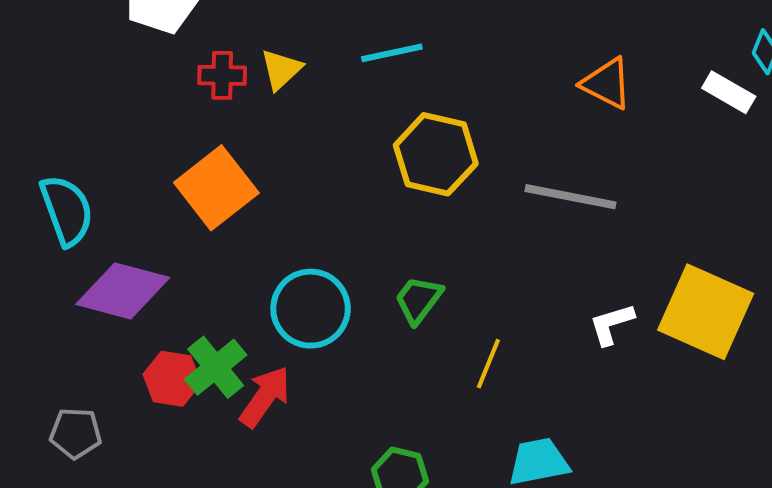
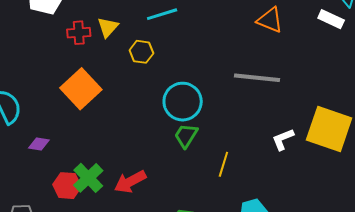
yellow hexagon: (436, 154) -> (141, 52), moved, size x0.6
purple diamond: (123, 291) -> (39, 144), size x0.5
cyan circle: (311, 309) -> (183, 102), moved
red arrow: (265, 397) -> (130, 182), moved, turned -148

